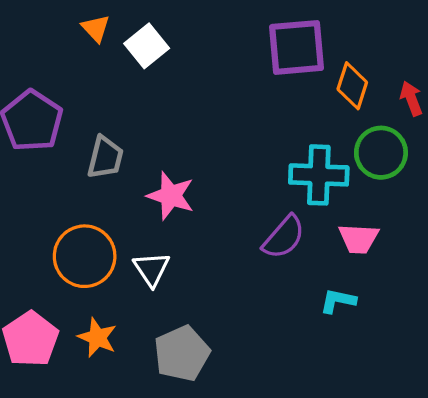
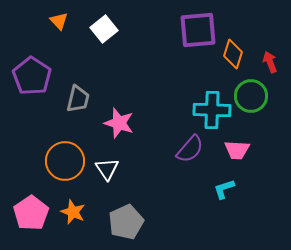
orange triangle: (96, 28) -> (59, 21), moved
cyan L-shape: (338, 301) -> (224, 189), turned -30

